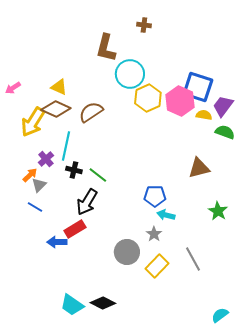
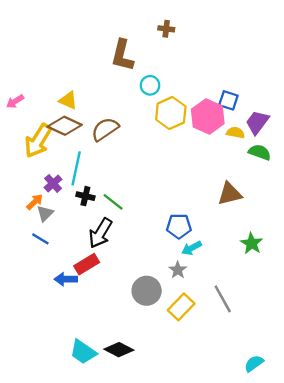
cyan circle: (130, 74) -> (150, 85), size x0.6
blue square: (198, 87) -> (228, 100), size x0.6
cyan arrow: (166, 215) -> (192, 248), turned -42

